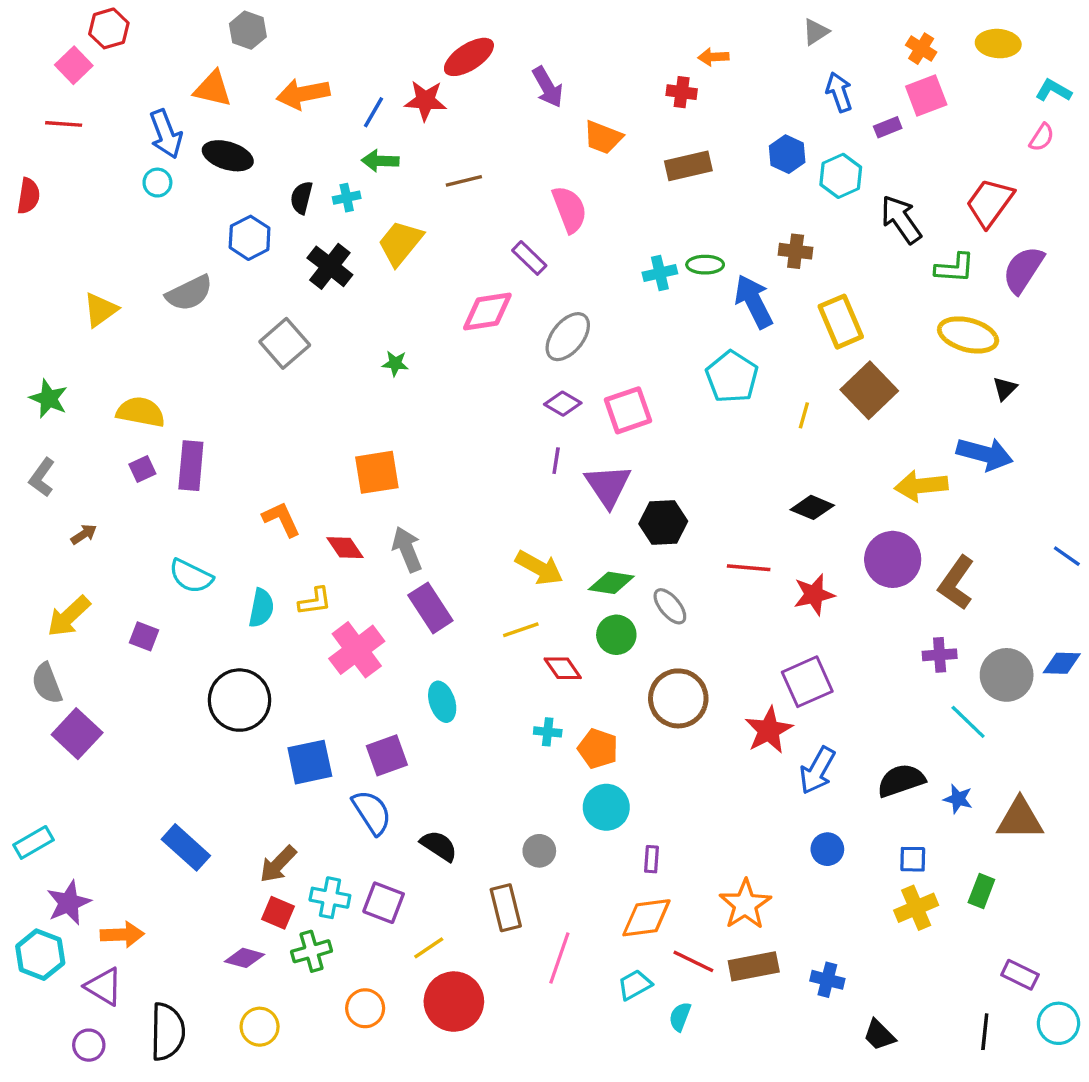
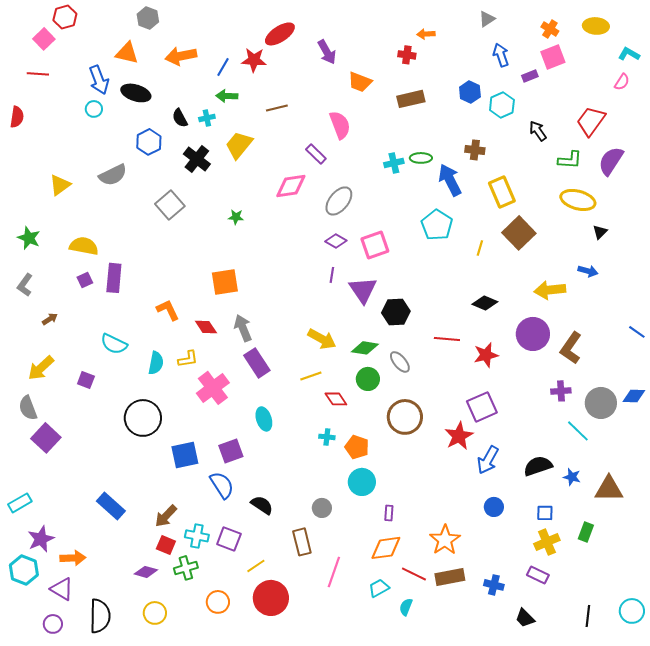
black semicircle: (301, 198) -> (180, 118), turned -42
black arrow: (901, 219) -> (538, 131), size x0.7
blue arrow: (985, 454) -> (588, 271), size x0.6
purple rectangle: (1020, 975) -> (538, 575), moved

